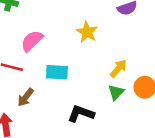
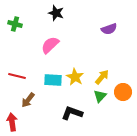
yellow star: (87, 32) -> (75, 77), moved
pink semicircle: (32, 41) -> (50, 45), moved

